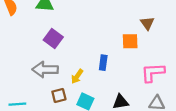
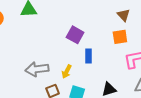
purple square: (53, 39) -> (75, 35), moved
orange square: (130, 41) -> (120, 37), moved

